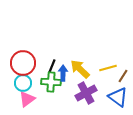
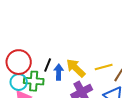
green cross: (51, 82) -> (34, 81), moved

